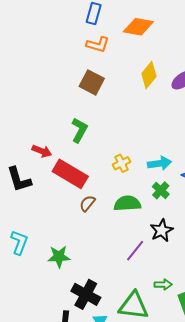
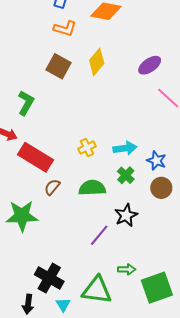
yellow diamond: (149, 75) -> (97, 62), moved
green L-shape: (79, 130) -> (26, 103), moved
green star: (59, 257) -> (22, 216), moved, size x1.4

